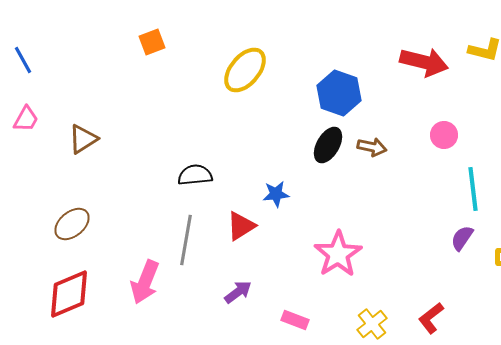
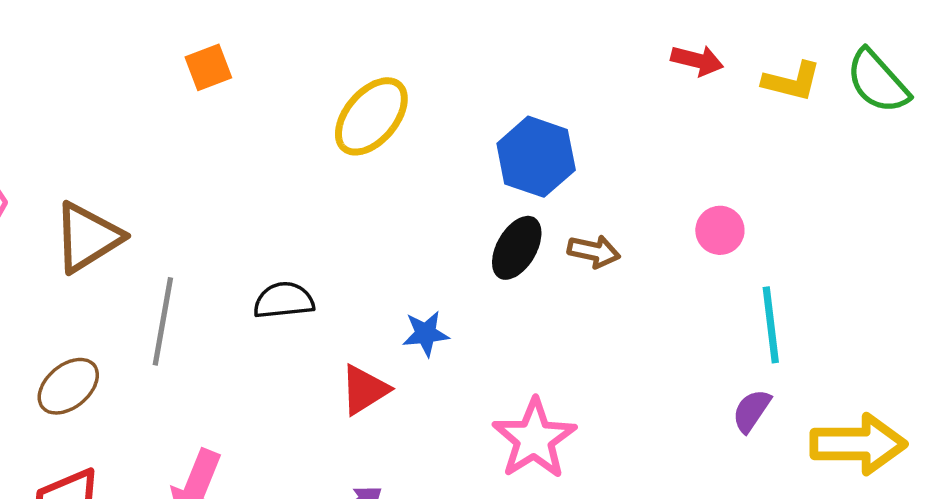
red arrow: (424, 62) -> (697, 60), moved, size x0.6
brown triangle: (83, 139) -> (88, 237), size x1.4
gray line: (186, 240) -> (163, 321), moved

